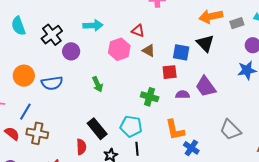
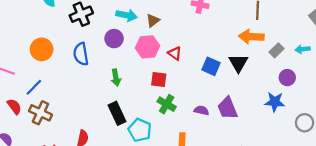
gray rectangle: (237, 23) -> (277, 50), turned -40
red triangle: (138, 31) -> (175, 53), moved
purple circle: (71, 51) -> (114, 39), moved
brown triangle: (149, 51) -> (153, 21), moved, turned 40
red square: (170, 72) -> (159, 79), moved
blue semicircle: (52, 83) -> (81, 54), moved, turned 75
black rectangle: (97, 129) -> (117, 113), moved

